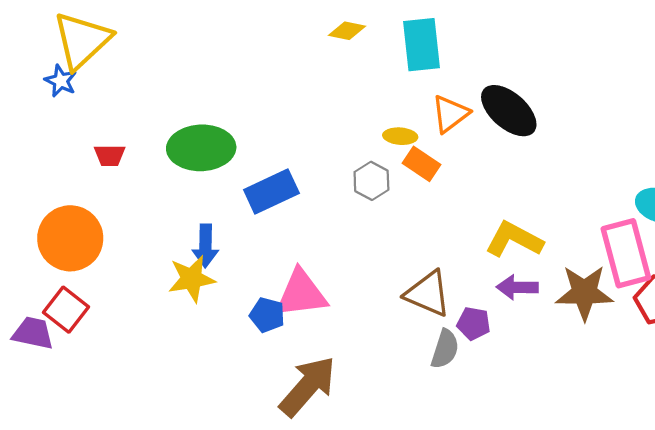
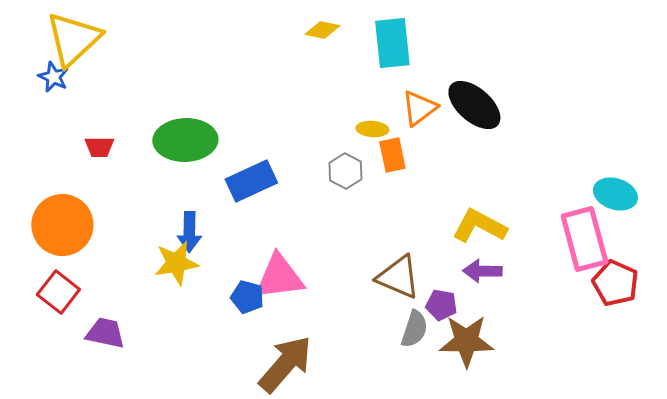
orange rectangle: (421, 164) -> (392, 155), turned 44
brown star: (584, 293) -> (466, 341), moved
purple trapezoid: (33, 333) -> (105, 333), moved

